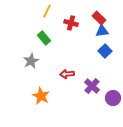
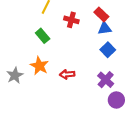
gray star: (31, 61) -> (15, 75), moved
purple cross: (92, 86) -> (106, 80), moved
orange star: (41, 96) -> (39, 66), moved

